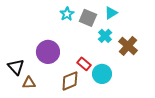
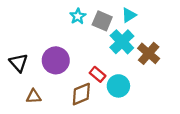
cyan cross: (105, 36) -> (122, 42), size x1.5
black triangle: (16, 67) -> (19, 63), moved

